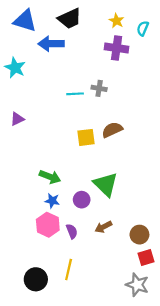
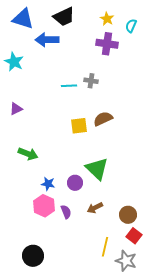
green arrow: (50, 177) -> (28, 154), moved
red square: (146, 257) -> (134, 236), turned -35
yellow line: (69, 269) -> (105, 247), moved

